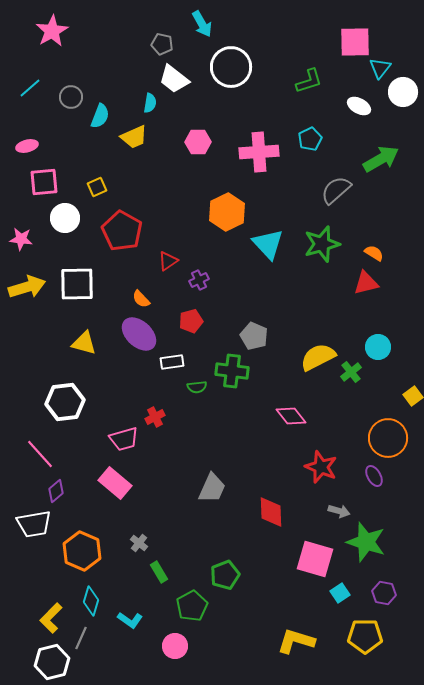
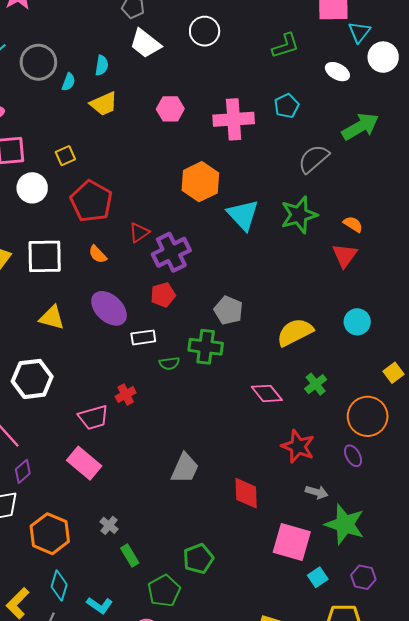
white circle: (231, 67) -> (205, 31), size x0.7
gray circle: (71, 97) -> (38, 62), size x1.5
cyan semicircle: (150, 103) -> (102, 65), moved
cyan semicircle: (100, 116) -> (69, 82), size x0.7
purple cross: (199, 280) -> (171, 252), size x1.8
red triangle: (366, 283) -> (345, 255), turned -40
orange semicircle: (141, 299) -> (98, 254), moved
green cross: (351, 372) -> (316, 384), moved

